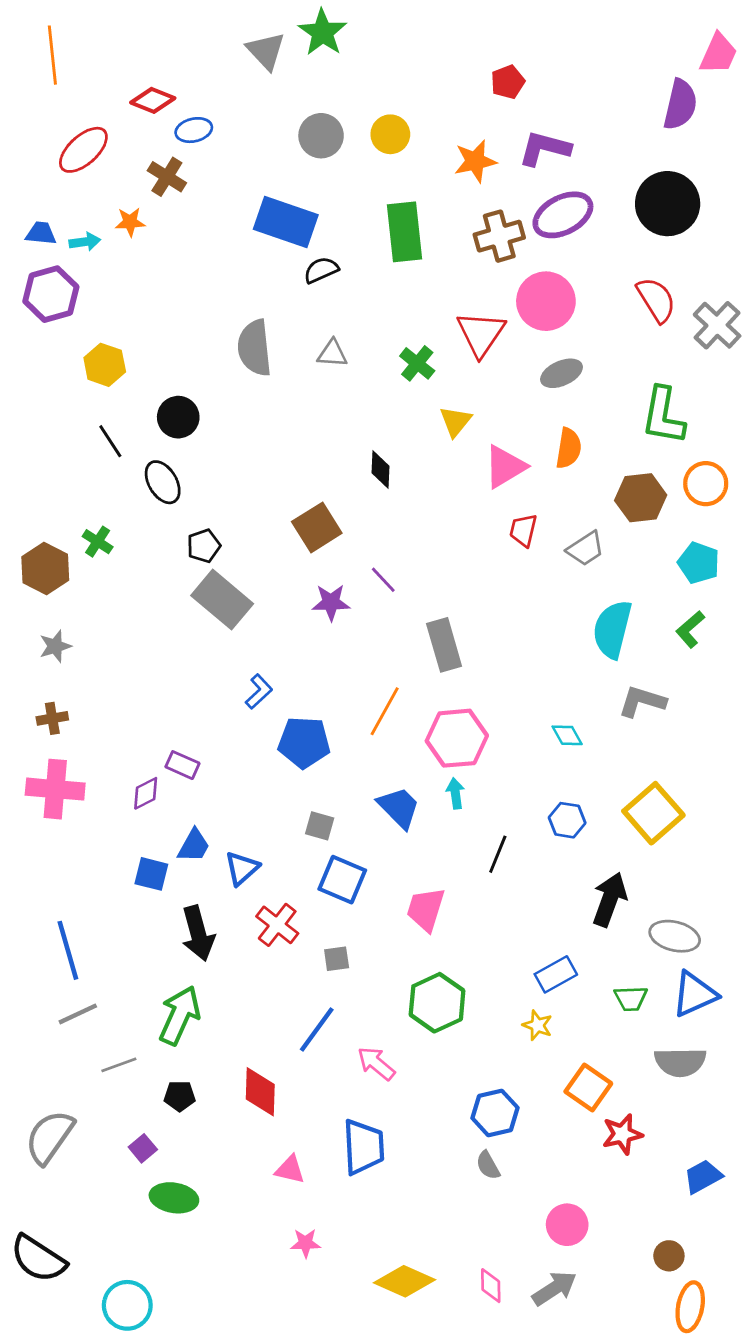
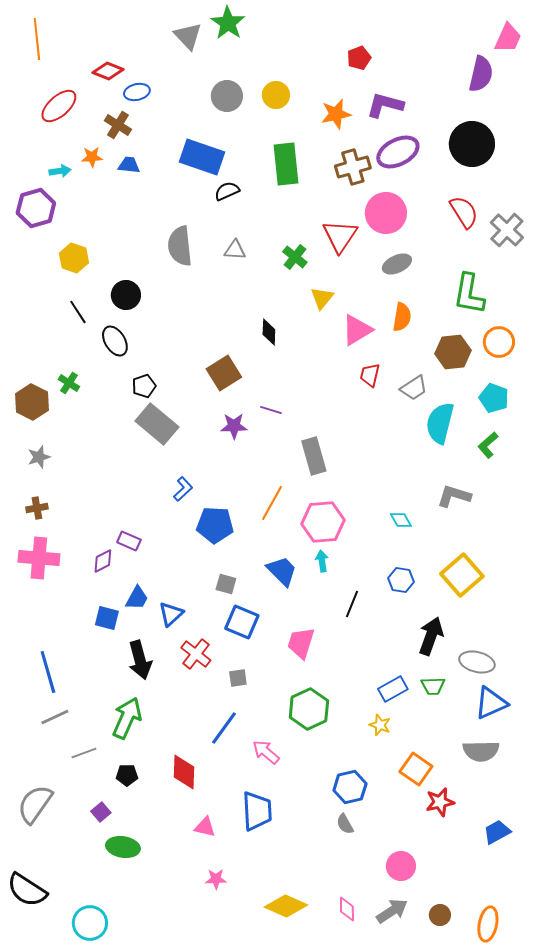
blue trapezoid: (41, 233) -> (129, 165), moved
purple line: (383, 580) -> (271, 410), turned -30
cyan semicircle: (612, 629) -> (440, 423), moved
green trapezoid: (631, 998) -> (433, 686), moved
brown circle: (669, 1256) -> (440, 915), moved

